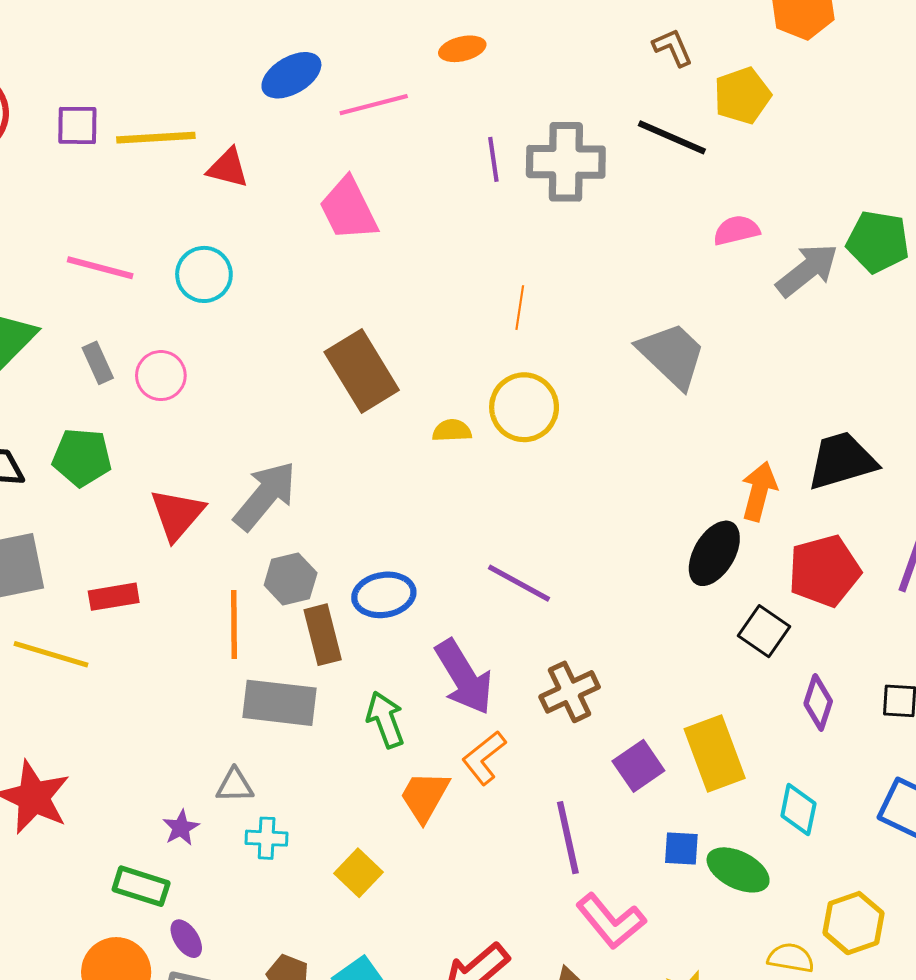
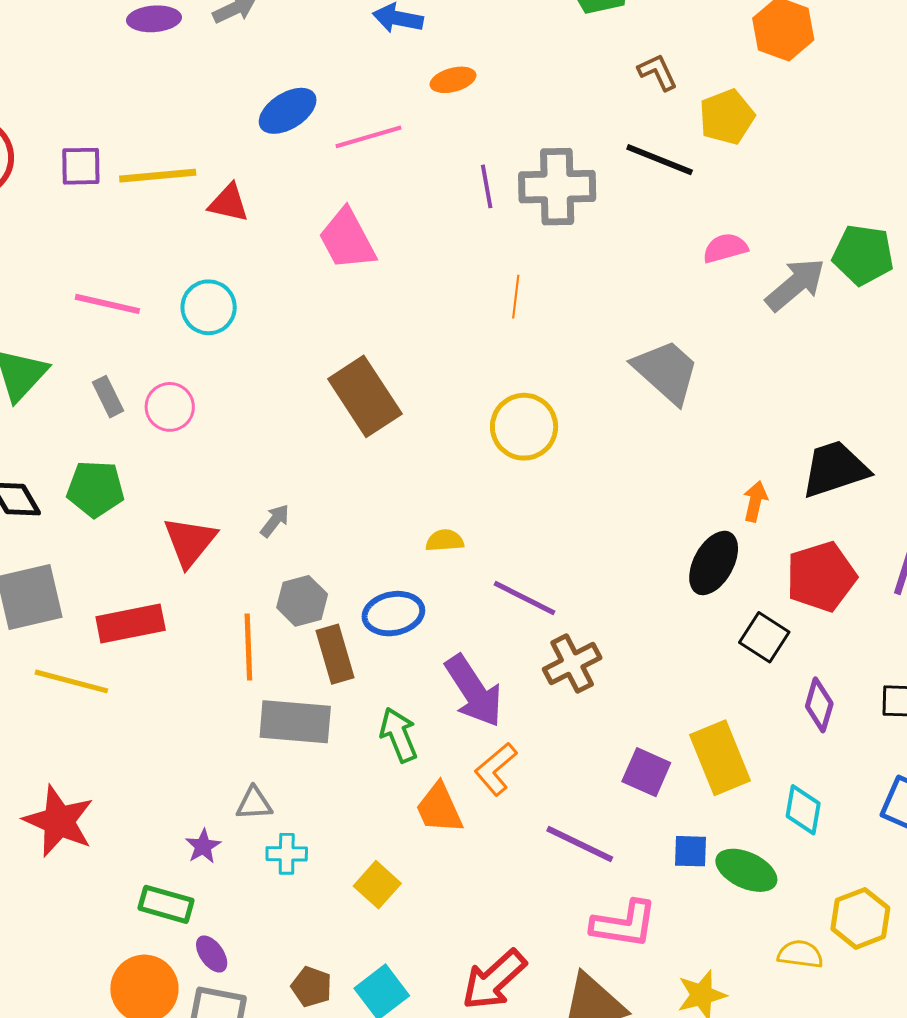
orange line: (520, 308) -> (516, 297), moved
yellow semicircle: (452, 431) -> (445, 541), moved
orange arrow: (759, 491) -> (755, 501), size x0.7
gray arrow: (265, 496) -> (275, 521), size x0.5
red rectangle: (114, 597) -> (131, 624), size x1.4
brown cross: (570, 692) -> (572, 664), moved
purple square: (638, 766) -> (646, 772), turned -30
orange trapezoid: (425, 796) -> (439, 808), turned -52
purple line: (568, 838) -> (580, 844), turned -50
pink L-shape: (611, 921) -> (624, 924), turned -40

